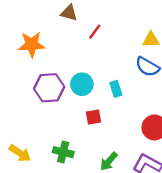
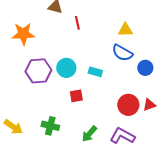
red line: (95, 32) -> (77, 23), turned -48
cyan rectangle: (116, 89) -> (95, 72), turned -56

